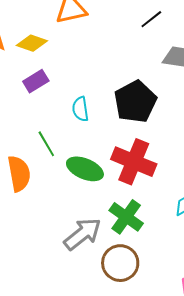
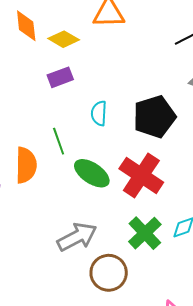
green cross: (126, 217) -> (145, 233), moved

